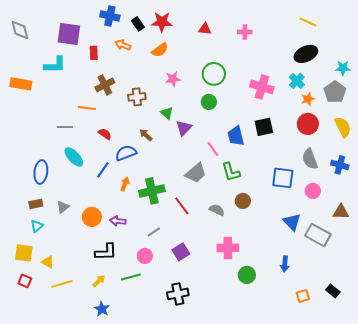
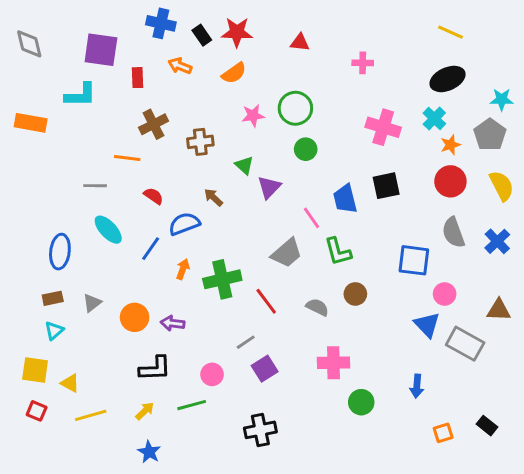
pink cross: (245, 32) -> (363, 63), moved
green circle: (214, 74) -> (295, 108), moved
blue cross: (340, 165) -> (497, 241), turned 30
pink circle: (313, 191) -> (445, 294), moved
gray line: (154, 232) -> (246, 342), moved

